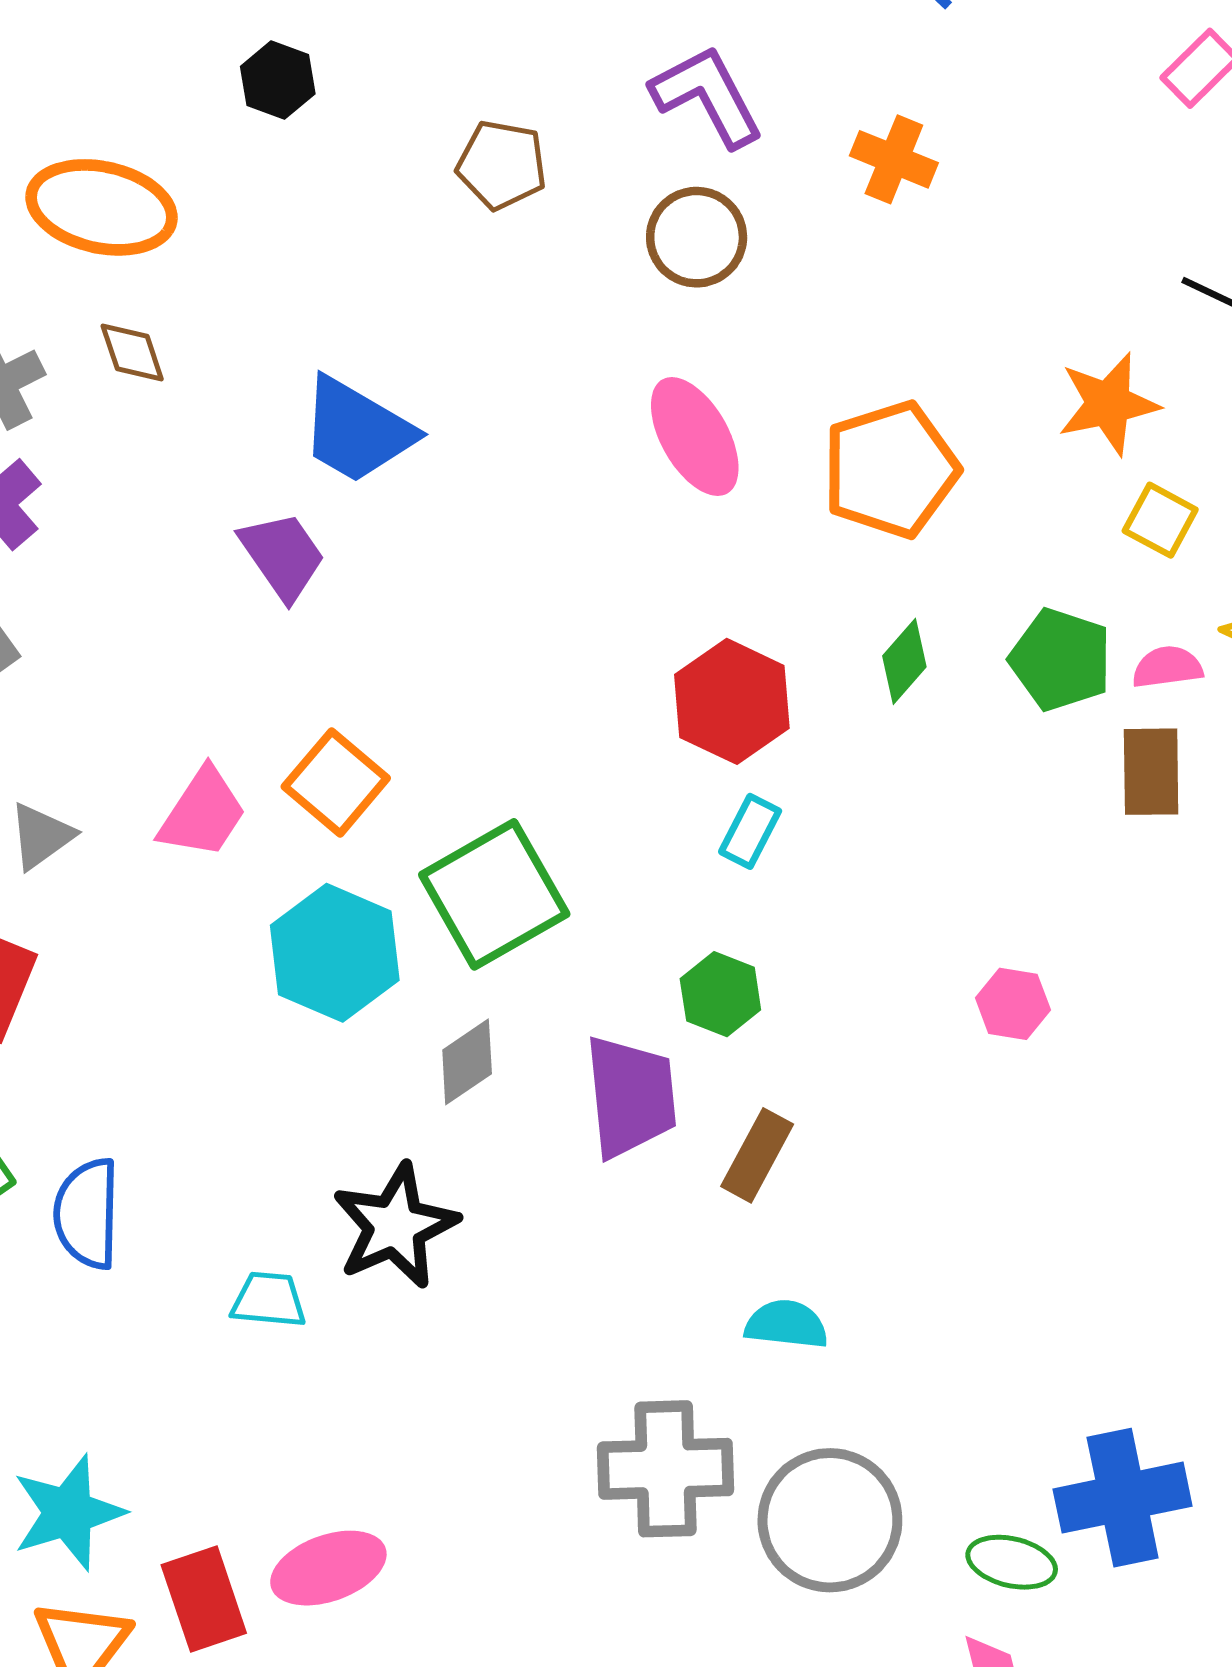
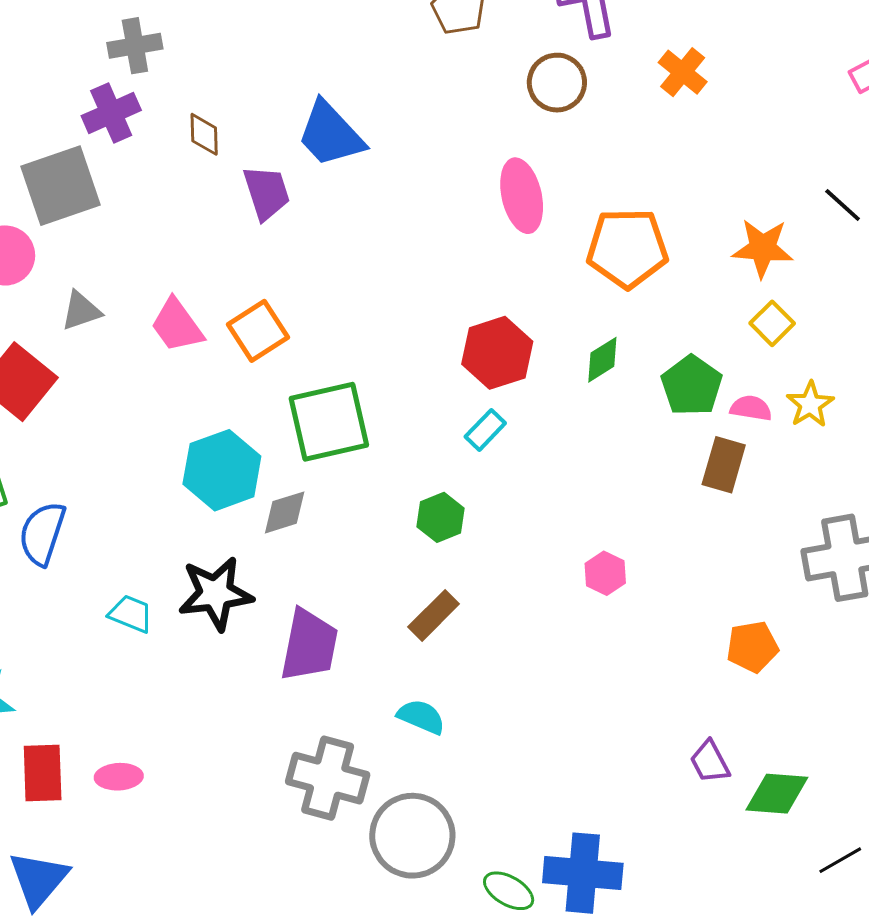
brown diamond: (132, 352) -> (204, 134), moved
pink trapezoid: (203, 813) -> (177, 325), turned 94
cyan hexagon: (335, 953) -> (222, 470), moved
purple trapezoid: (631, 1096) -> (309, 645), moved
pink ellipse: (328, 1568) -> (119, 777), size x0.7

